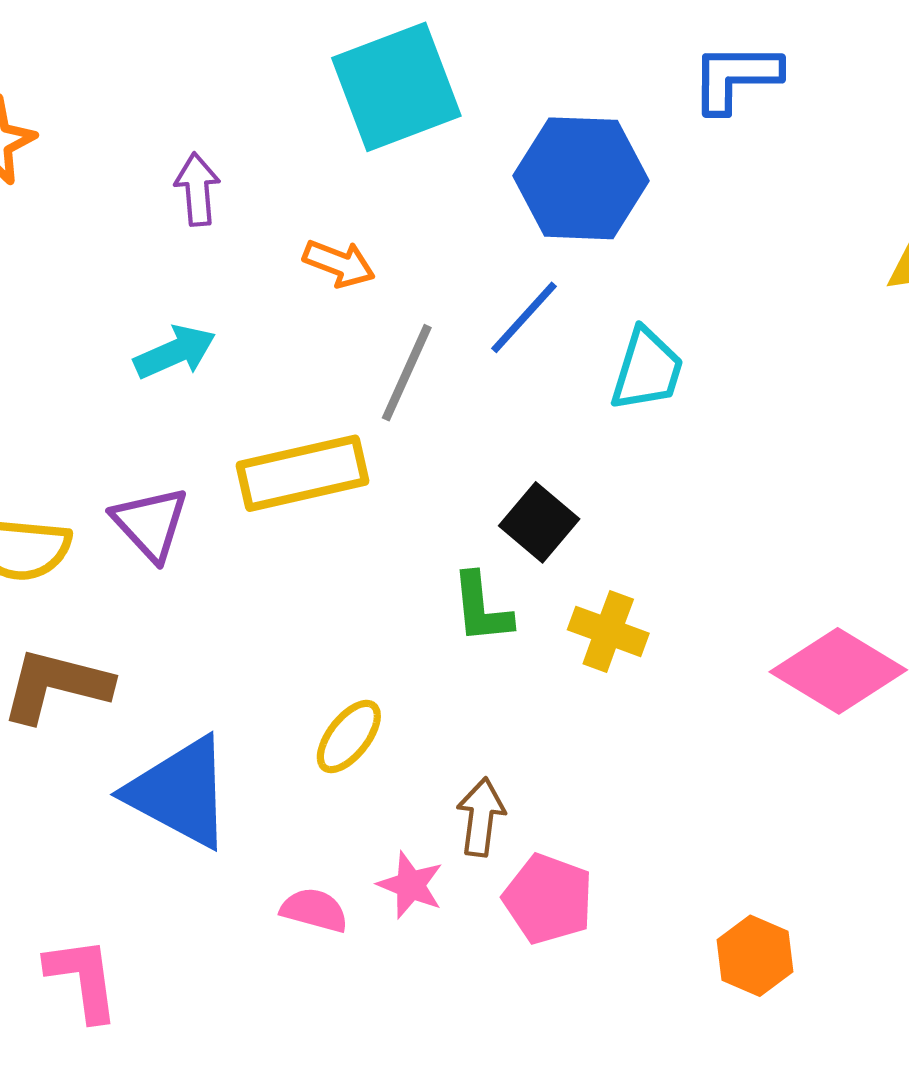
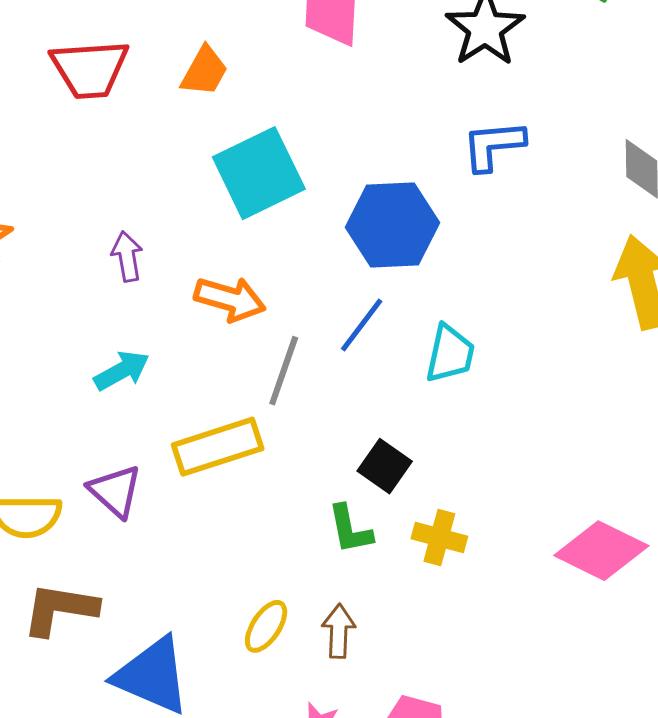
orange arrow: (339, 263) -> (230, 299), size x1.4
brown arrow: (481, 817) -> (339, 631), moved

